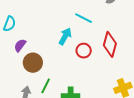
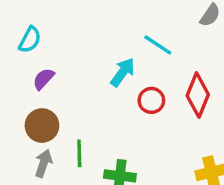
brown circle: (33, 63) -> (42, 126), moved
green line: (46, 86) -> (79, 153), turned -35

